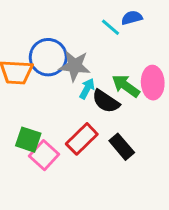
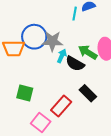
cyan line: (111, 27) -> (75, 14), turned 64
red rectangle: (82, 139) -> (61, 106), moved
pink square: (44, 155) -> (41, 123), moved

